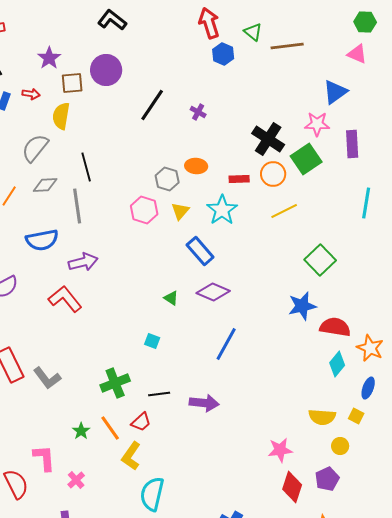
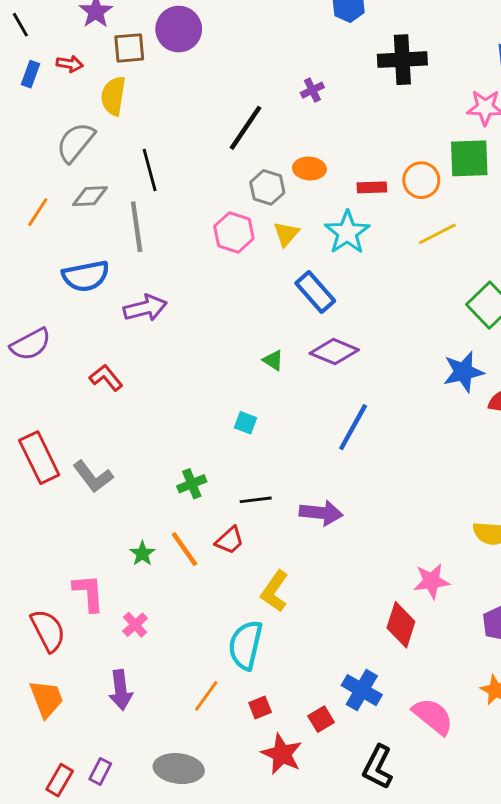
black line: (152, 105) -> (246, 128), moved
purple cross: (198, 112) -> (312, 90), turned 35
black cross: (268, 139) -> (402, 60), moved, turned -36
green square: (306, 159) -> (469, 158), turned 32
red L-shape: (65, 299) -> (106, 378), moved, size x0.7
green cross: (115, 383) -> (192, 484), size x0.7
yellow L-shape: (131, 456) -> (275, 591), moved
red diamond: (292, 487) -> (401, 625), moved

